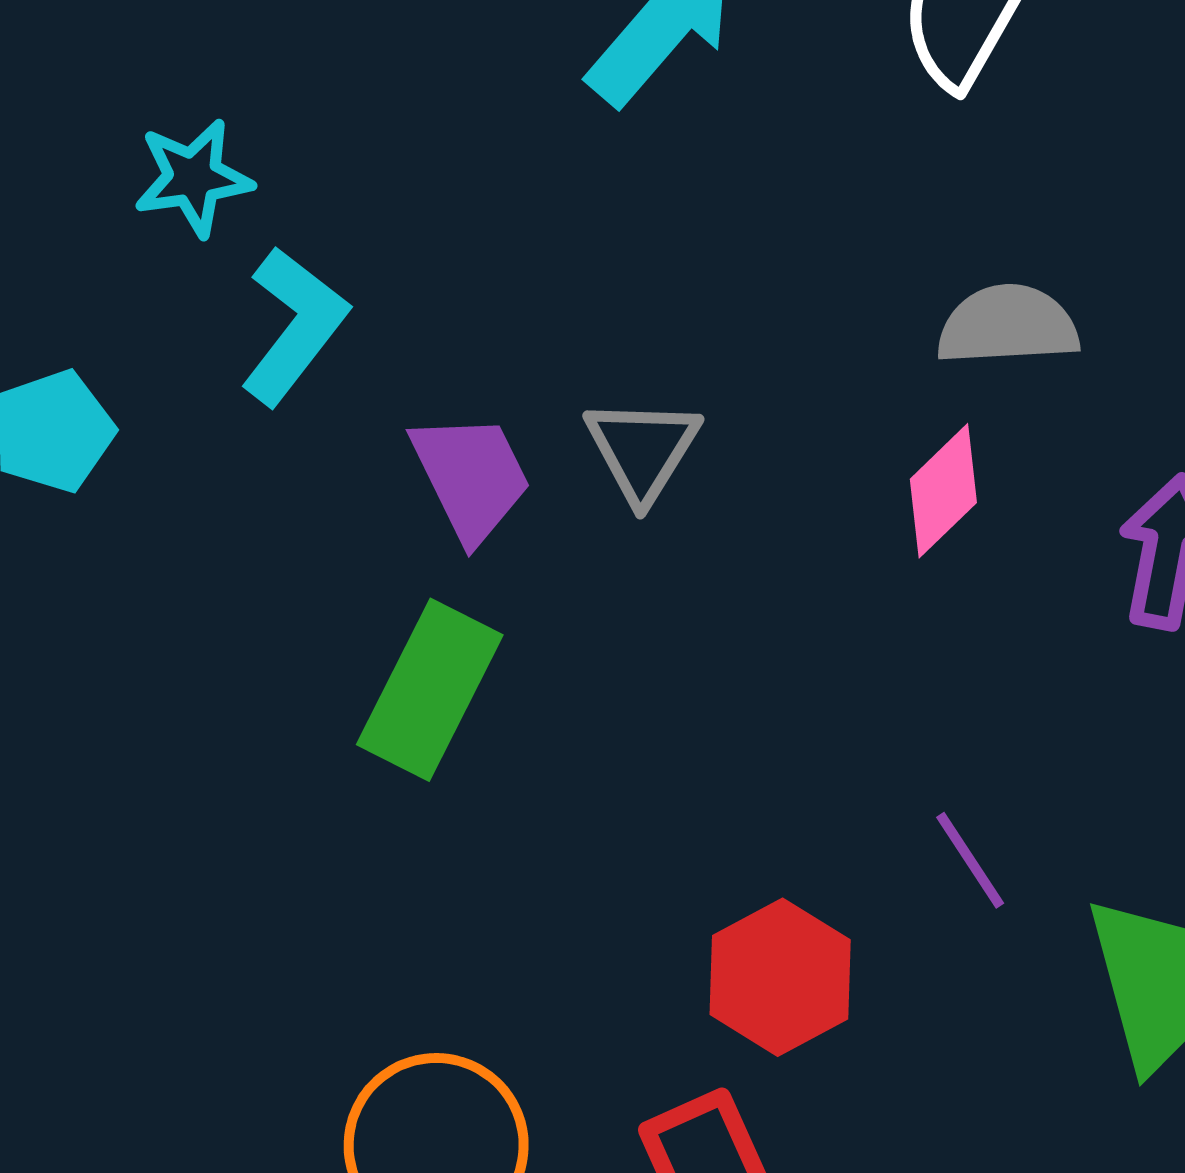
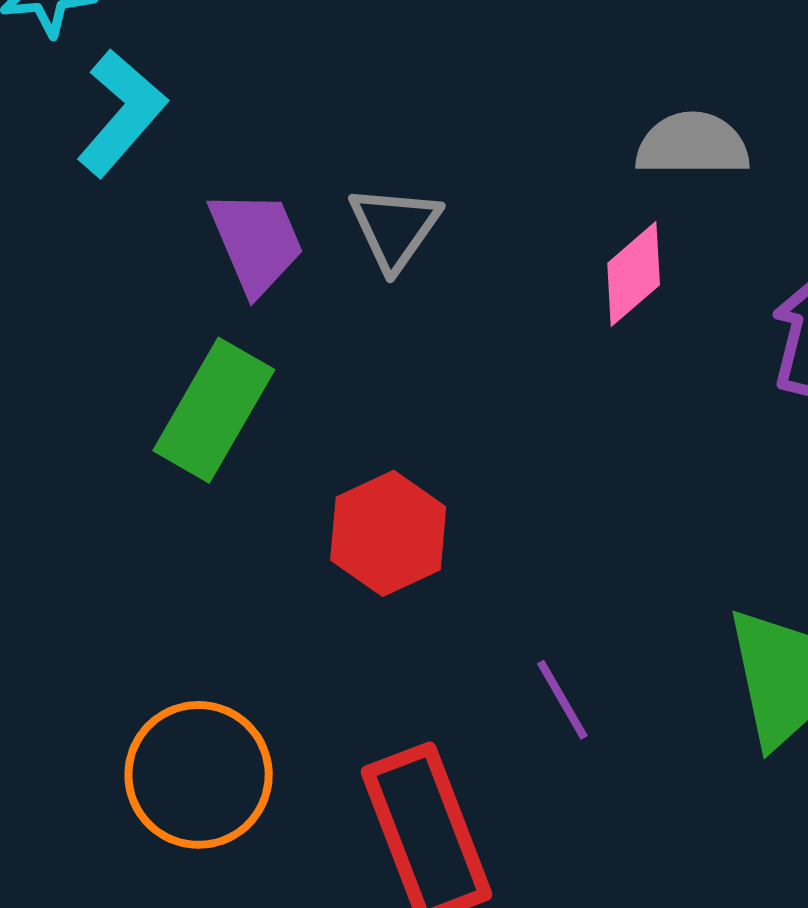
purple line: (970, 860) -> (562, 700), moved
red hexagon: (780, 977) -> (388, 533), moved

